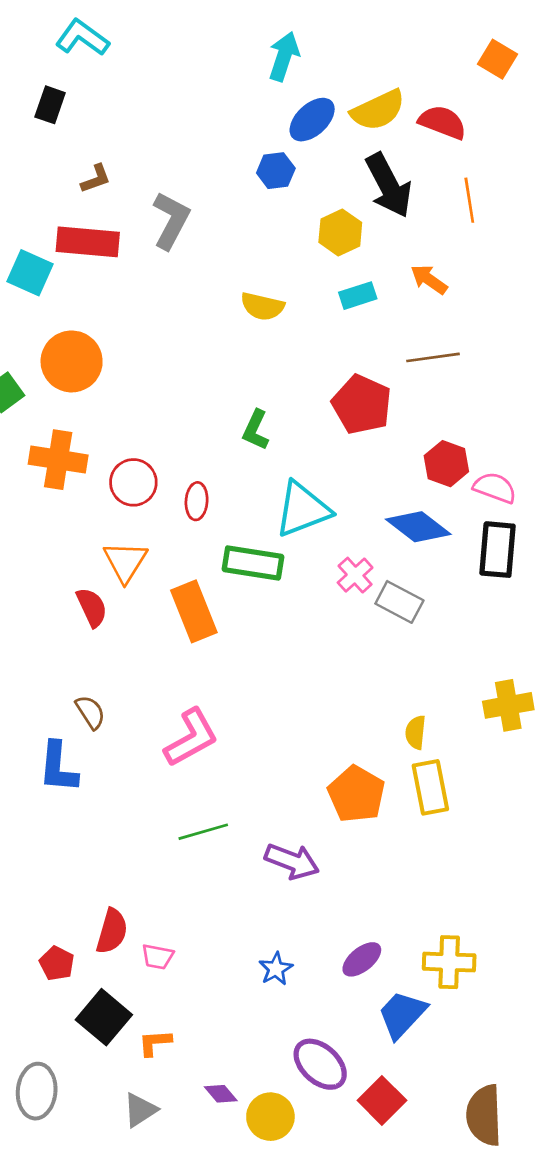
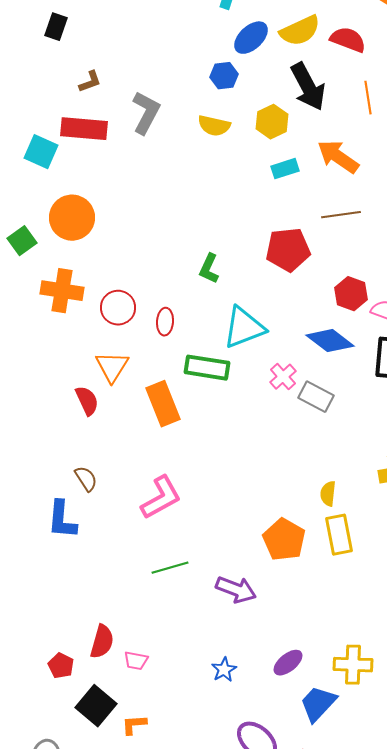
orange arrow: (429, 279) -> (338, 157), size x1.5
yellow semicircle: (262, 306) -> (214, 126), moved
red pentagon: (362, 404) -> (288, 250), turned -30

